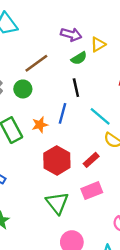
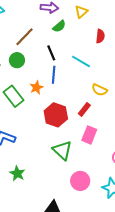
yellow triangle: (98, 44) -> (81, 12), moved
black line: (76, 88) -> (51, 53), moved
cyan line: (100, 116) -> (81, 61), moved
pink rectangle: (92, 191) -> (89, 135), turned -36

